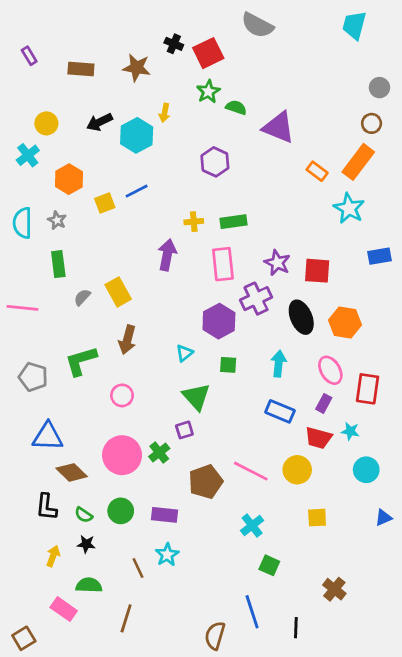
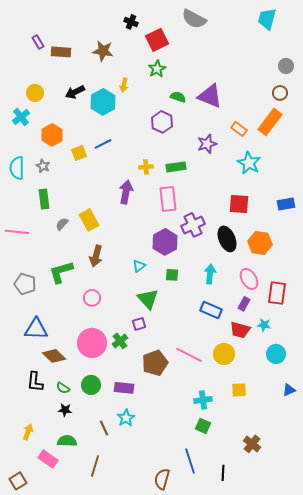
black cross: (174, 44) -> (131, 22), moved
purple rectangle: (29, 56) -> (38, 42), moved
green semicircle: (236, 107) -> (178, 97), moved
cyan star: (349, 208) -> (249, 163), moved
blue rectangle: (379, 256) -> (286, 204), moved
purple star: (277, 263) -> (207, 144), moved, turned 30
cyan cross: (252, 525) -> (203, 400), moved, turned 30
yellow arrow: (53, 556) -> (28, 432), moved

